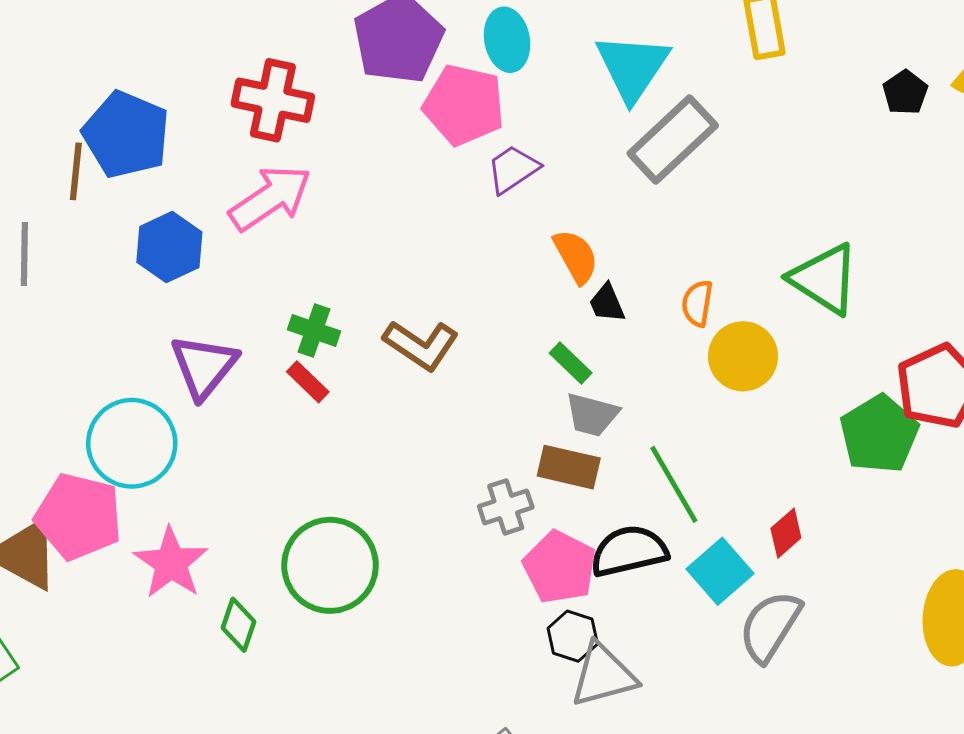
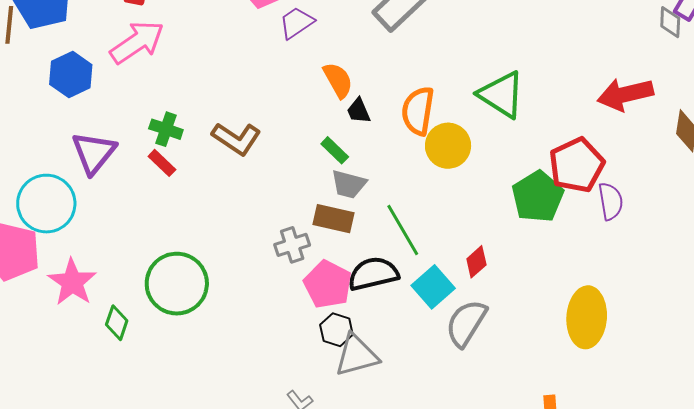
orange semicircle: (697, 303) -> (418, 111), size x1.6

